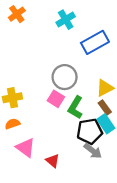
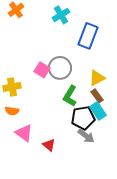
blue rectangle: (95, 42) -> (88, 36), turned -40
pink square: (56, 99) -> (42, 70), moved
orange semicircle: (12, 124) -> (12, 111), turned -152

